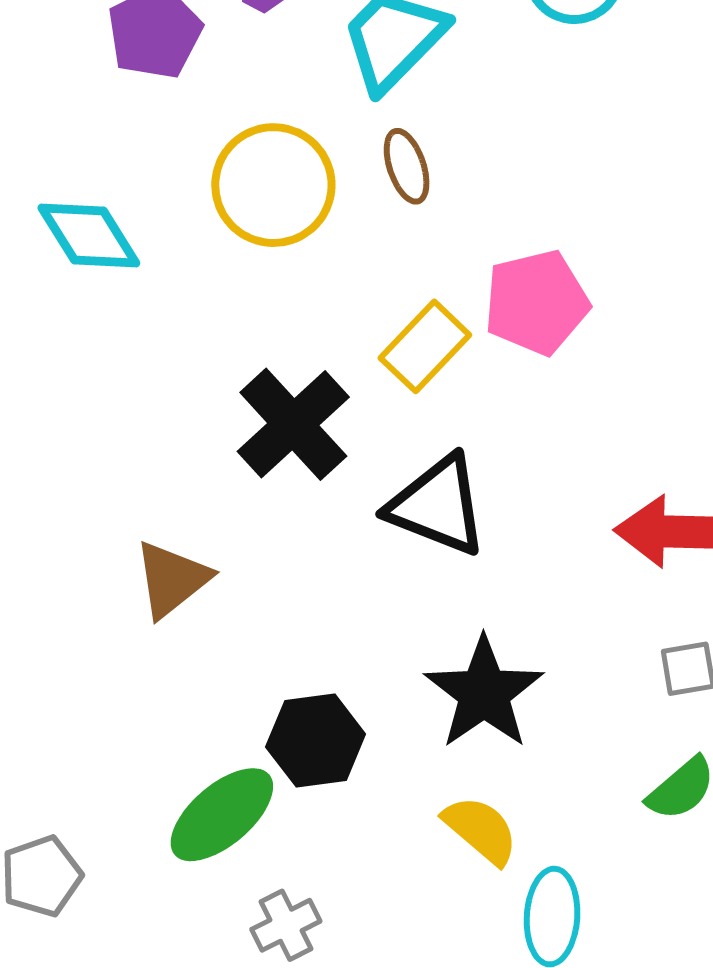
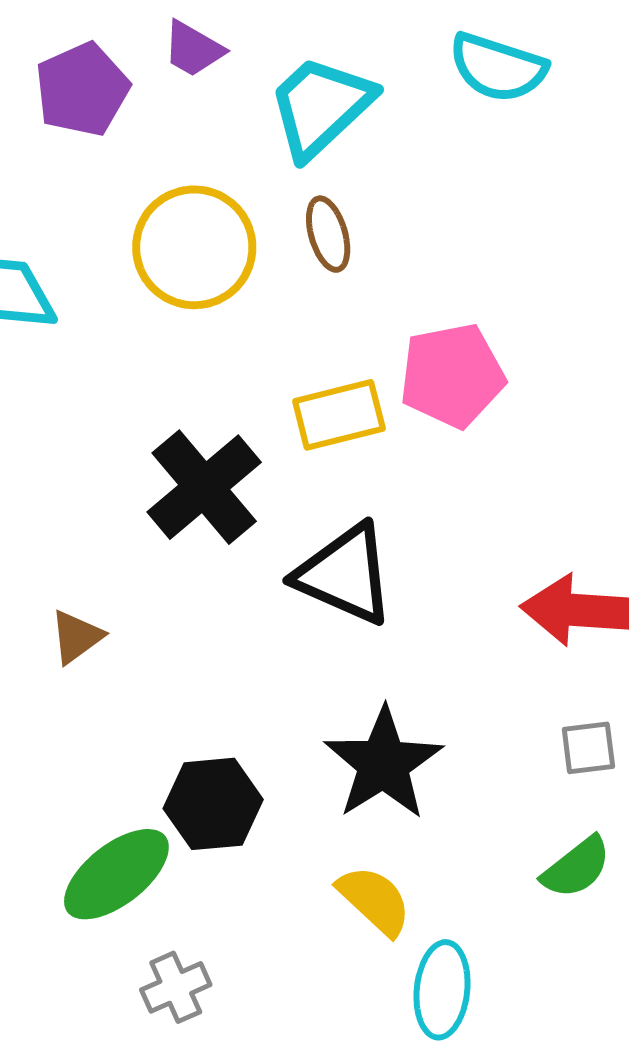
yellow rectangle: (425, 346) -> (339, 415), turned 30
brown triangle: (172, 579) -> (76, 637), size x0.7

